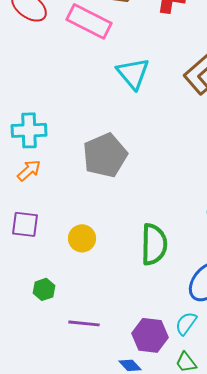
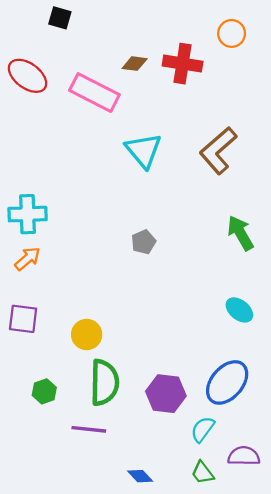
gray pentagon: (105, 155) -> (143, 242), moved, size x0.5
green semicircle: (154, 244) -> (104, 382), moved
purple hexagon: (150, 335) -> (166, 394), moved

